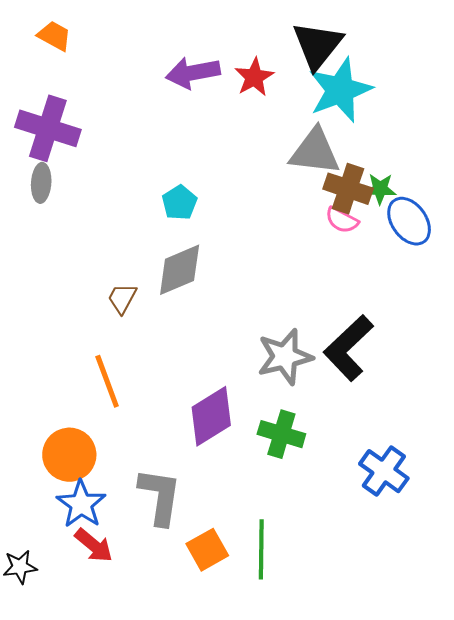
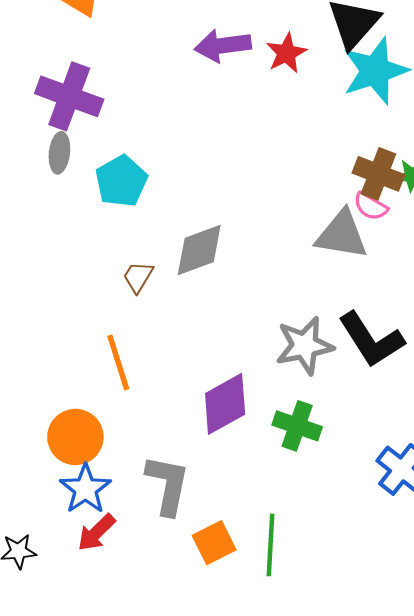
gray triangle: (315, 152) -> (342, 235), moved
cyan pentagon: (180, 203) -> (121, 181), moved, size x1.4
black L-shape: (348, 348) -> (371, 340), turned -82
red arrow: (94, 545) -> (96, 533), turned 93

